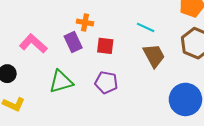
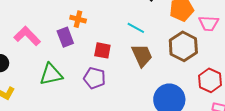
red square: (105, 46) -> (102, 50), moved

